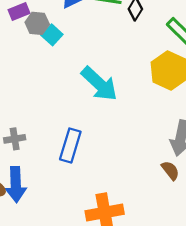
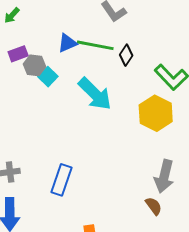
cyan arrow: (99, 84) -> (95, 94), moved

